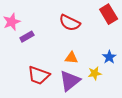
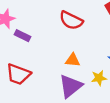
purple rectangle: (27, 37) -> (22, 36), turned 56
red trapezoid: (39, 75) -> (18, 74), moved

